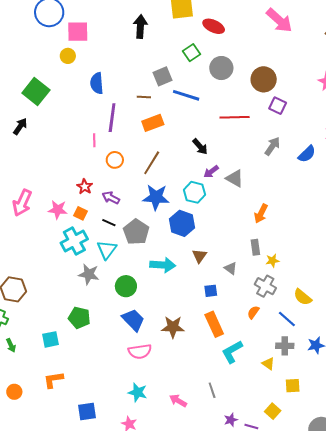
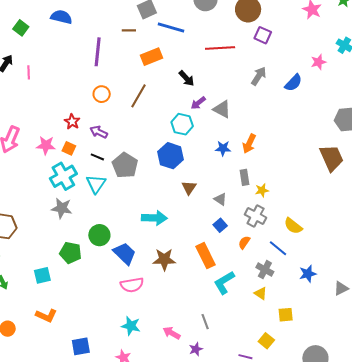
blue semicircle: (97, 83) -> (61, 17), moved, turned 110
green square: (36, 92) -> (21, 28), size x0.6
orange rectangle: (153, 123) -> (152, 57), moved
pink line: (94, 140) -> (29, 72), moved
blue star: (156, 197) -> (223, 148), moved, size x0.6
cyan arrow: (163, 265) -> (154, 218), moved
gray star: (89, 274) -> (62, 208), moved
green circle: (126, 286) -> (99, 235), moved
blue square: (211, 291) -> (220, 225), moved, turned -32
gray cross: (285, 346) -> (265, 270), moved, turned 30
orange L-shape: (53, 380) -> (46, 316), turned -145
purple star: (231, 420) -> (196, 349), moved

